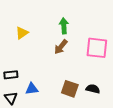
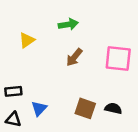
green arrow: (64, 26) -> (68, 24), moved, turned 84
blue triangle: (32, 89) -> (39, 108), turned -40
black triangle: (11, 98) -> (13, 119), turned -40

